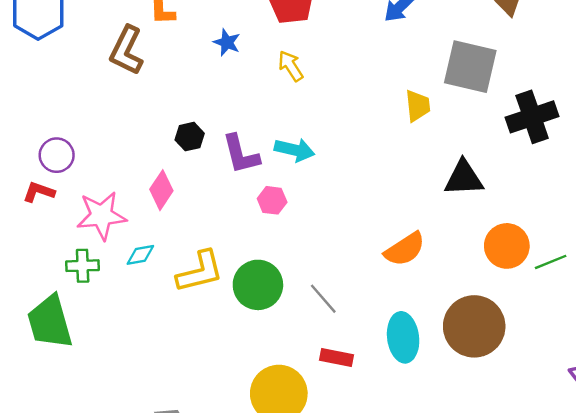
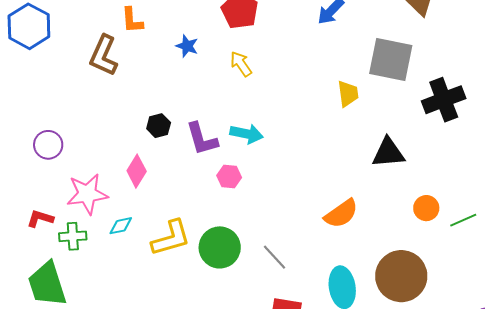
red L-shape: (39, 192) -> (40, 219), moved
orange circle: (507, 246) -> (426, 208), size x0.7

